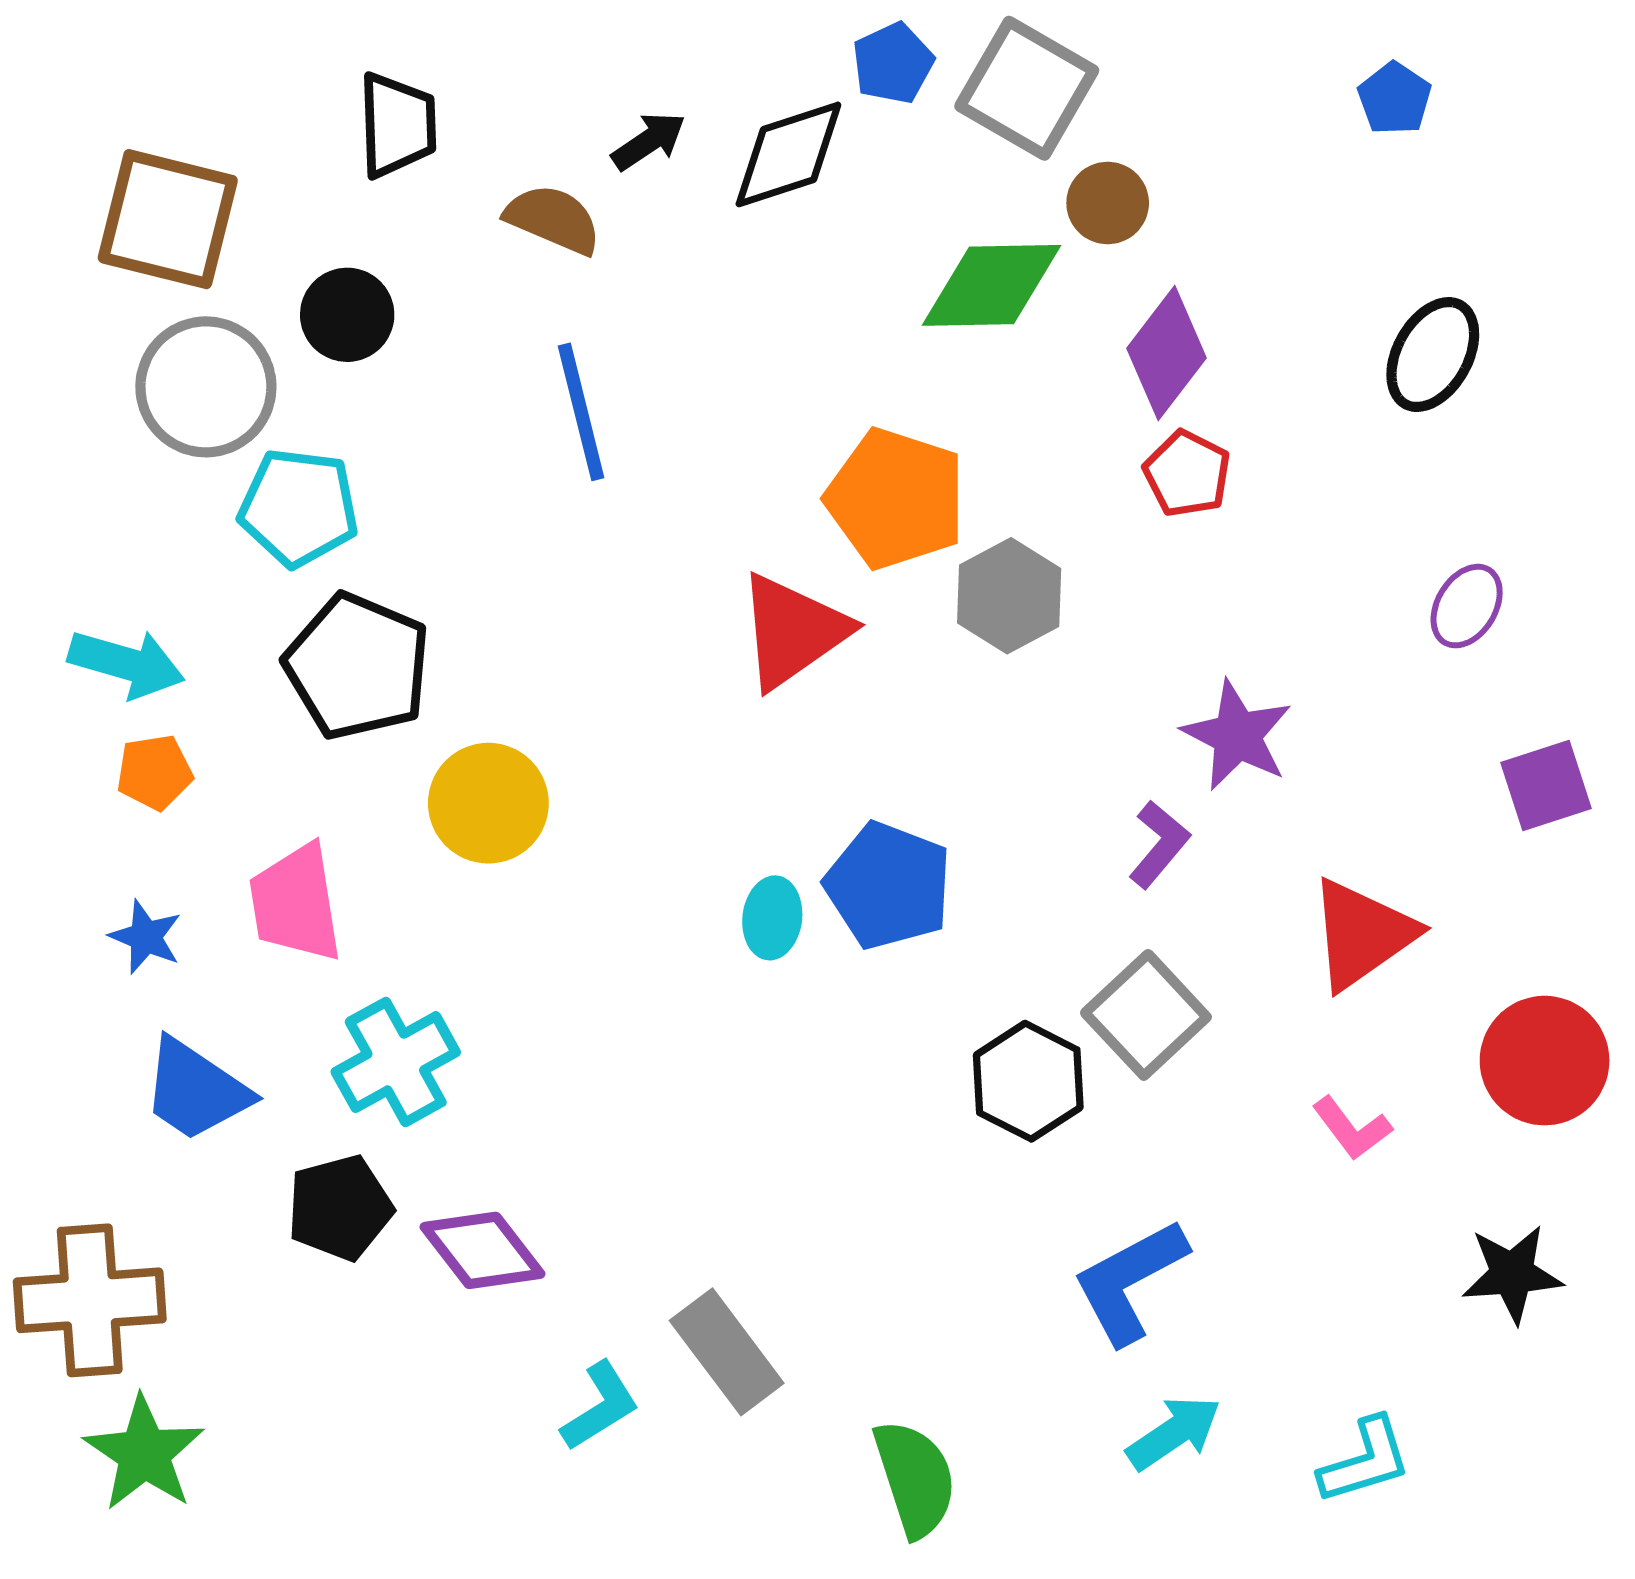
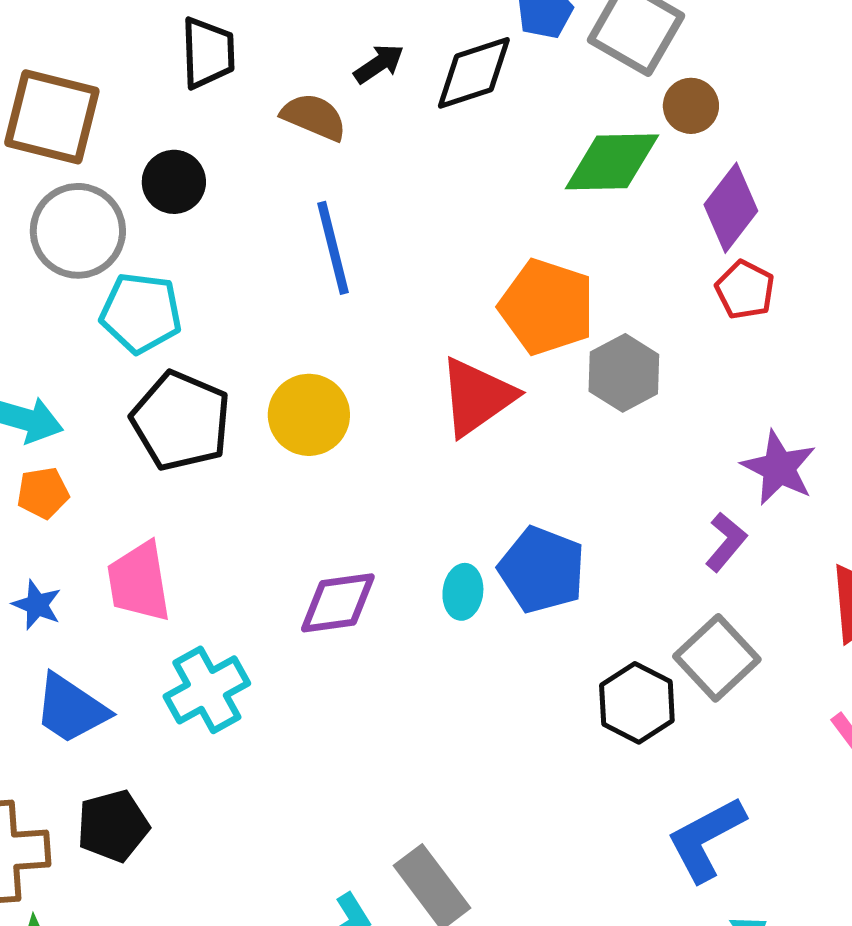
yellow circle: (488, 803) -> (309, 415), moved
black pentagon: (340, 1208) -> (113, 826), moved
purple diamond: (482, 1250) -> (338, 603), moved, turned -60

